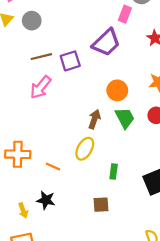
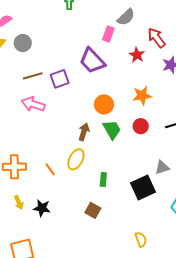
purple trapezoid: (106, 43) -> (92, 61), turned 92
pink arrow: (41, 87) -> (33, 104), turned 70
orange line: (53, 167) -> (50, 169), moved, turned 32
brown square: (101, 205) -> (93, 210), turned 35
yellow arrow: (23, 210) -> (19, 202), moved

